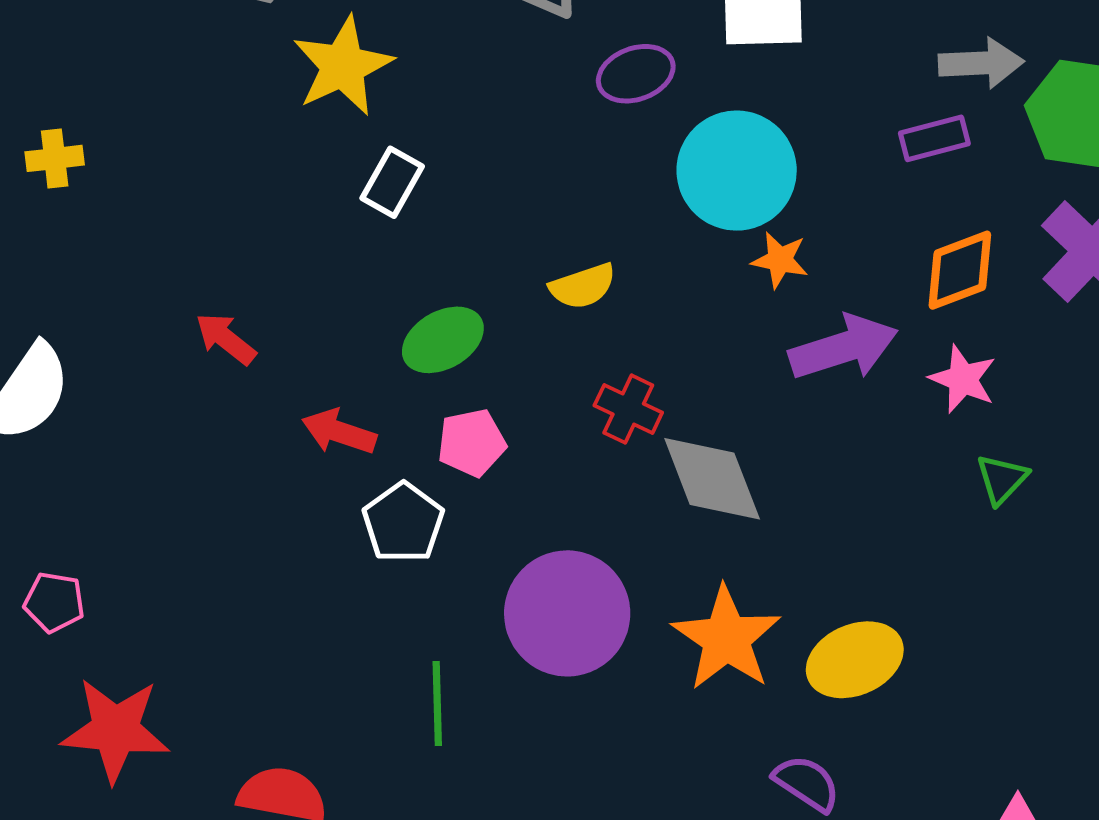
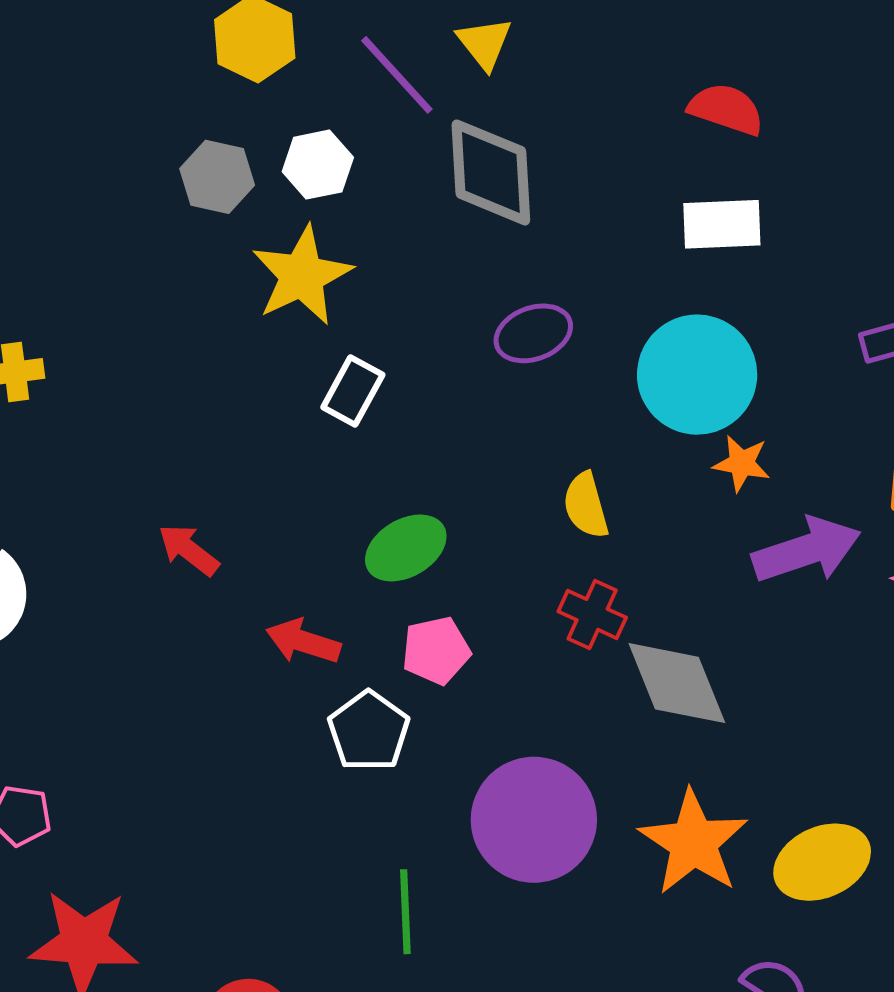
purple ellipse: (636, 74) -> (533, 333), moved
yellow semicircle: (583, 286) -> (586, 505), moved, turned 94

